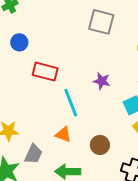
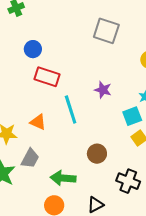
blue circle: (19, 42) -> (33, 49), moved
orange triangle: (63, 134) -> (38, 122), moved

